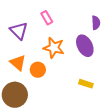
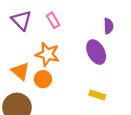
purple triangle: (19, 31) -> (21, 20), moved
orange star: (54, 48) -> (47, 54), moved

